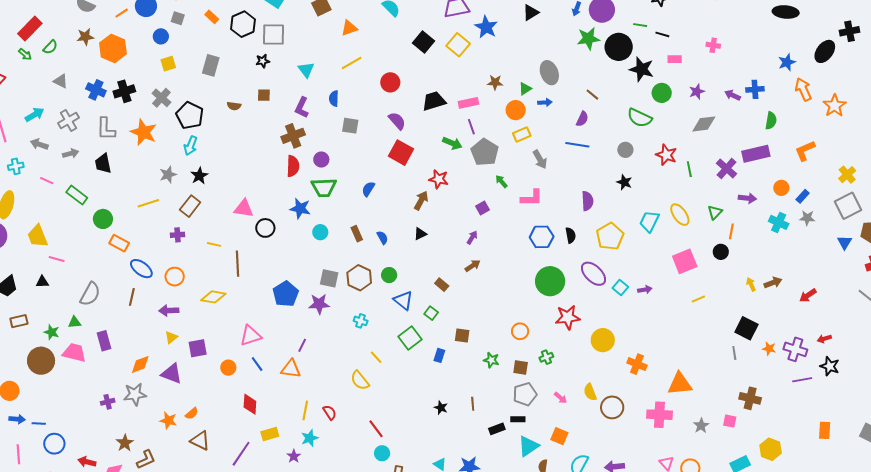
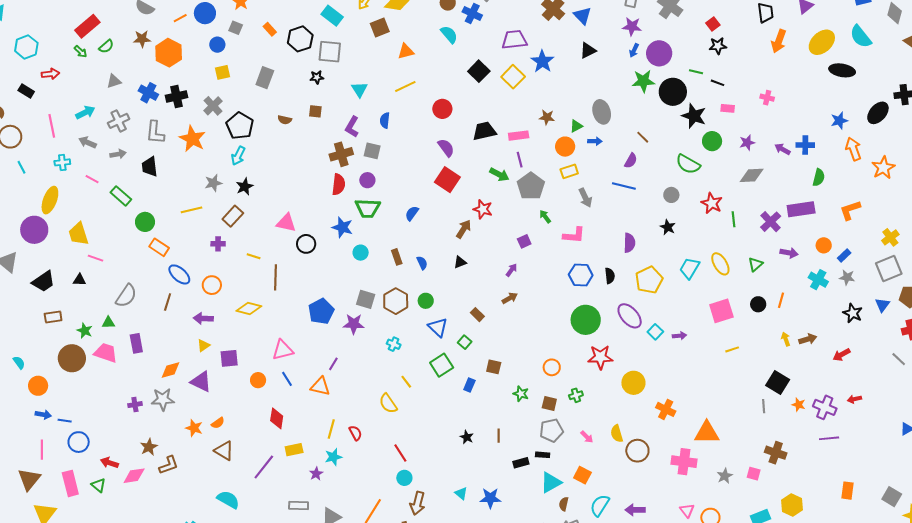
gray triangle: (61, 81) -> (114, 81), turned -49
gray square: (350, 126) -> (372, 151), moved
orange line: (731, 231) -> (781, 300), moved
black star: (830, 366) -> (853, 313), moved

